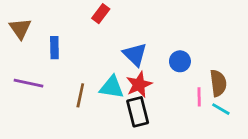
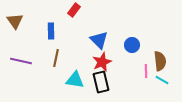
blue rectangle: (54, 48) -> (51, 31), moved
cyan triangle: (112, 87) -> (75, 80), moved
brown line: (80, 95) -> (56, 58), moved

